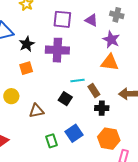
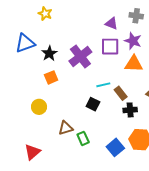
purple square: (62, 19) -> (110, 47), moved
purple cross: (57, 50) -> (80, 56), turned -35
brown triangle: (36, 111) -> (66, 128), moved
blue square: (74, 133) -> (115, 147), moved
green rectangle: (52, 141) -> (83, 138), moved

